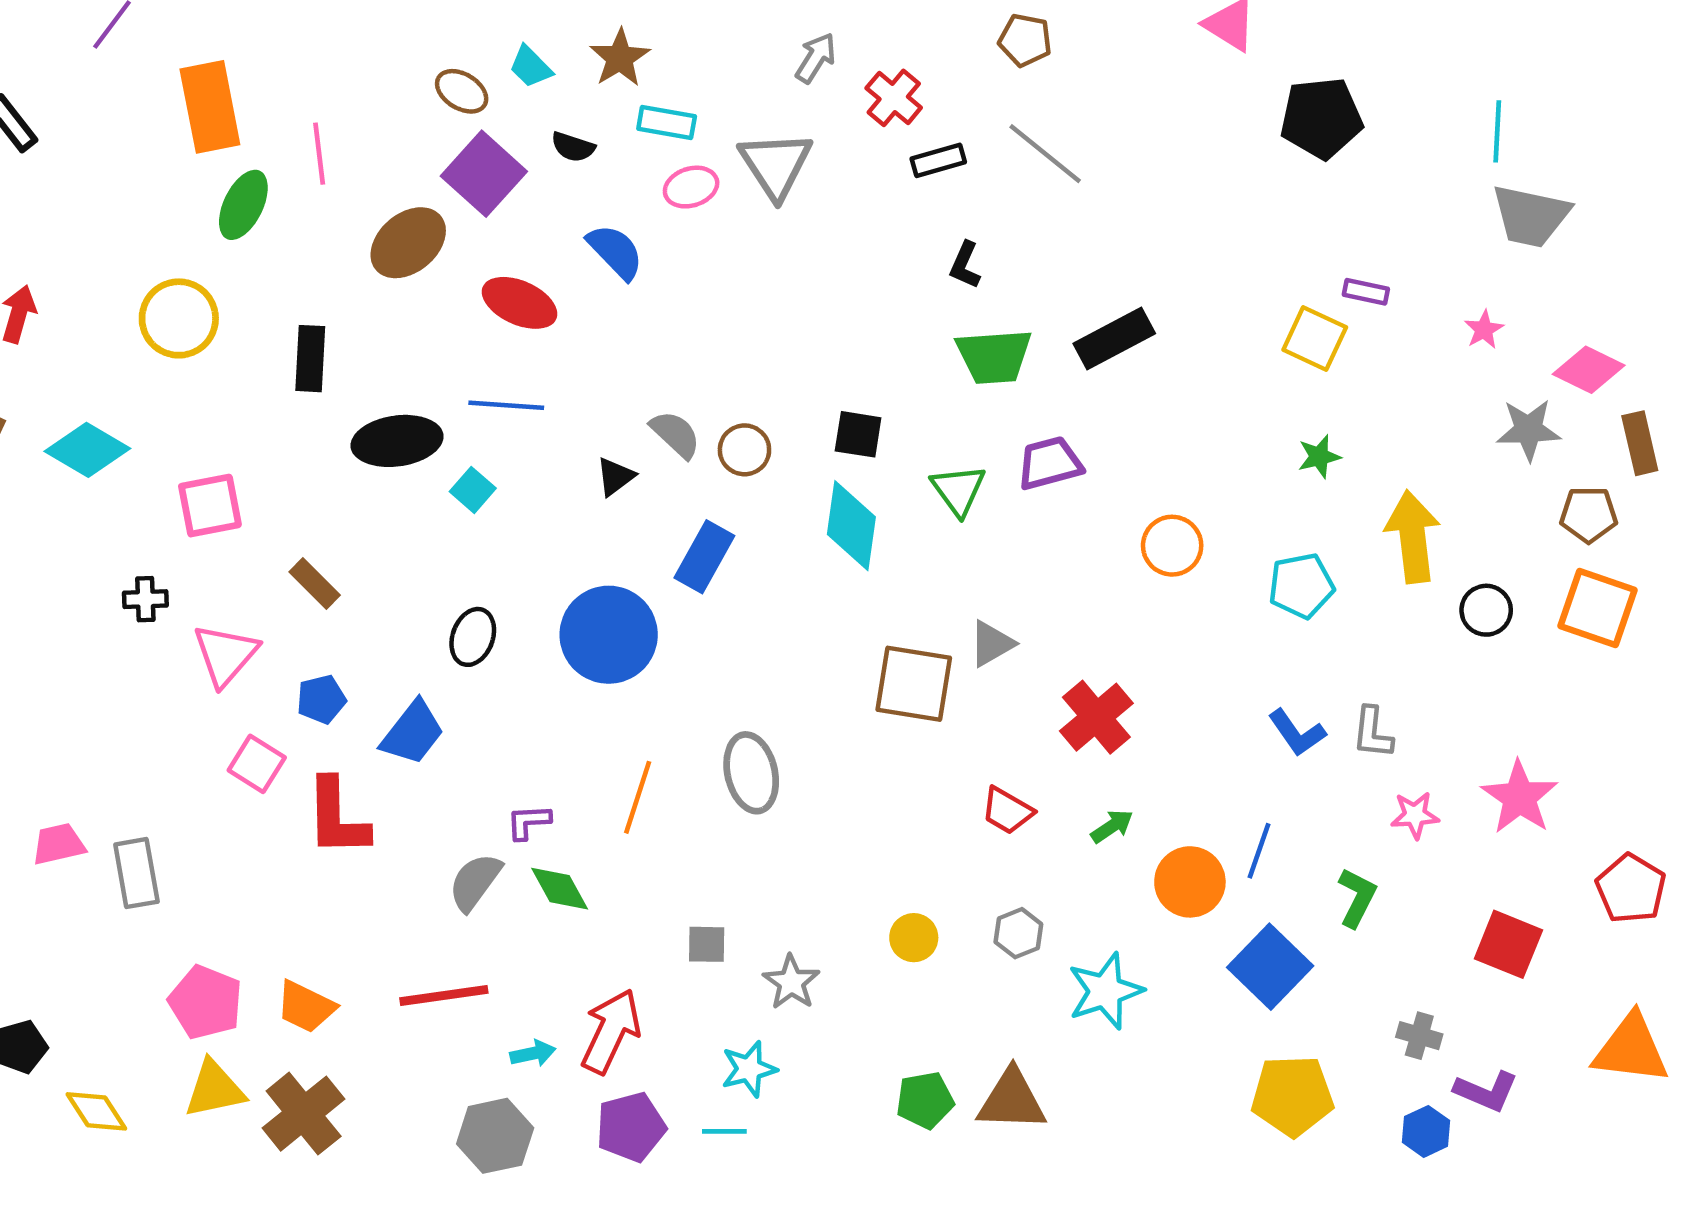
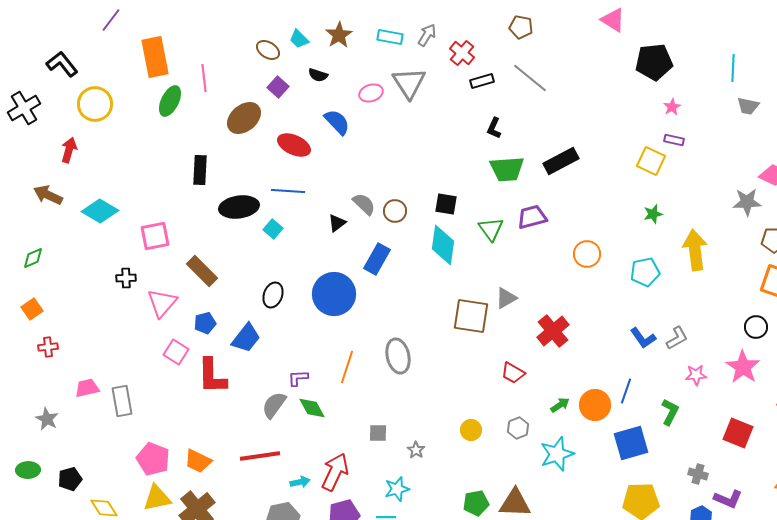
cyan rectangle: (667, 122) -> (390, 37), moved
purple square: (484, 174) -> (278, 87), size x0.6
gray trapezoid: (1531, 216) -> (748, 106), size x0.6
yellow circle: (179, 318) -> (95, 104), moved
pink star: (1484, 330) -> (672, 107), moved
brown rectangle: (315, 583) -> (202, 271), size x1.4
black circle: (1486, 610) -> (756, 327), moved
gray L-shape: (1373, 733) -> (677, 338), turned -125
green arrow: (1112, 826) -> (560, 405), moved
blue square: (1270, 967) -> (631, 443), turned 30
gray star: (791, 982) -> (416, 450), size x0.7

